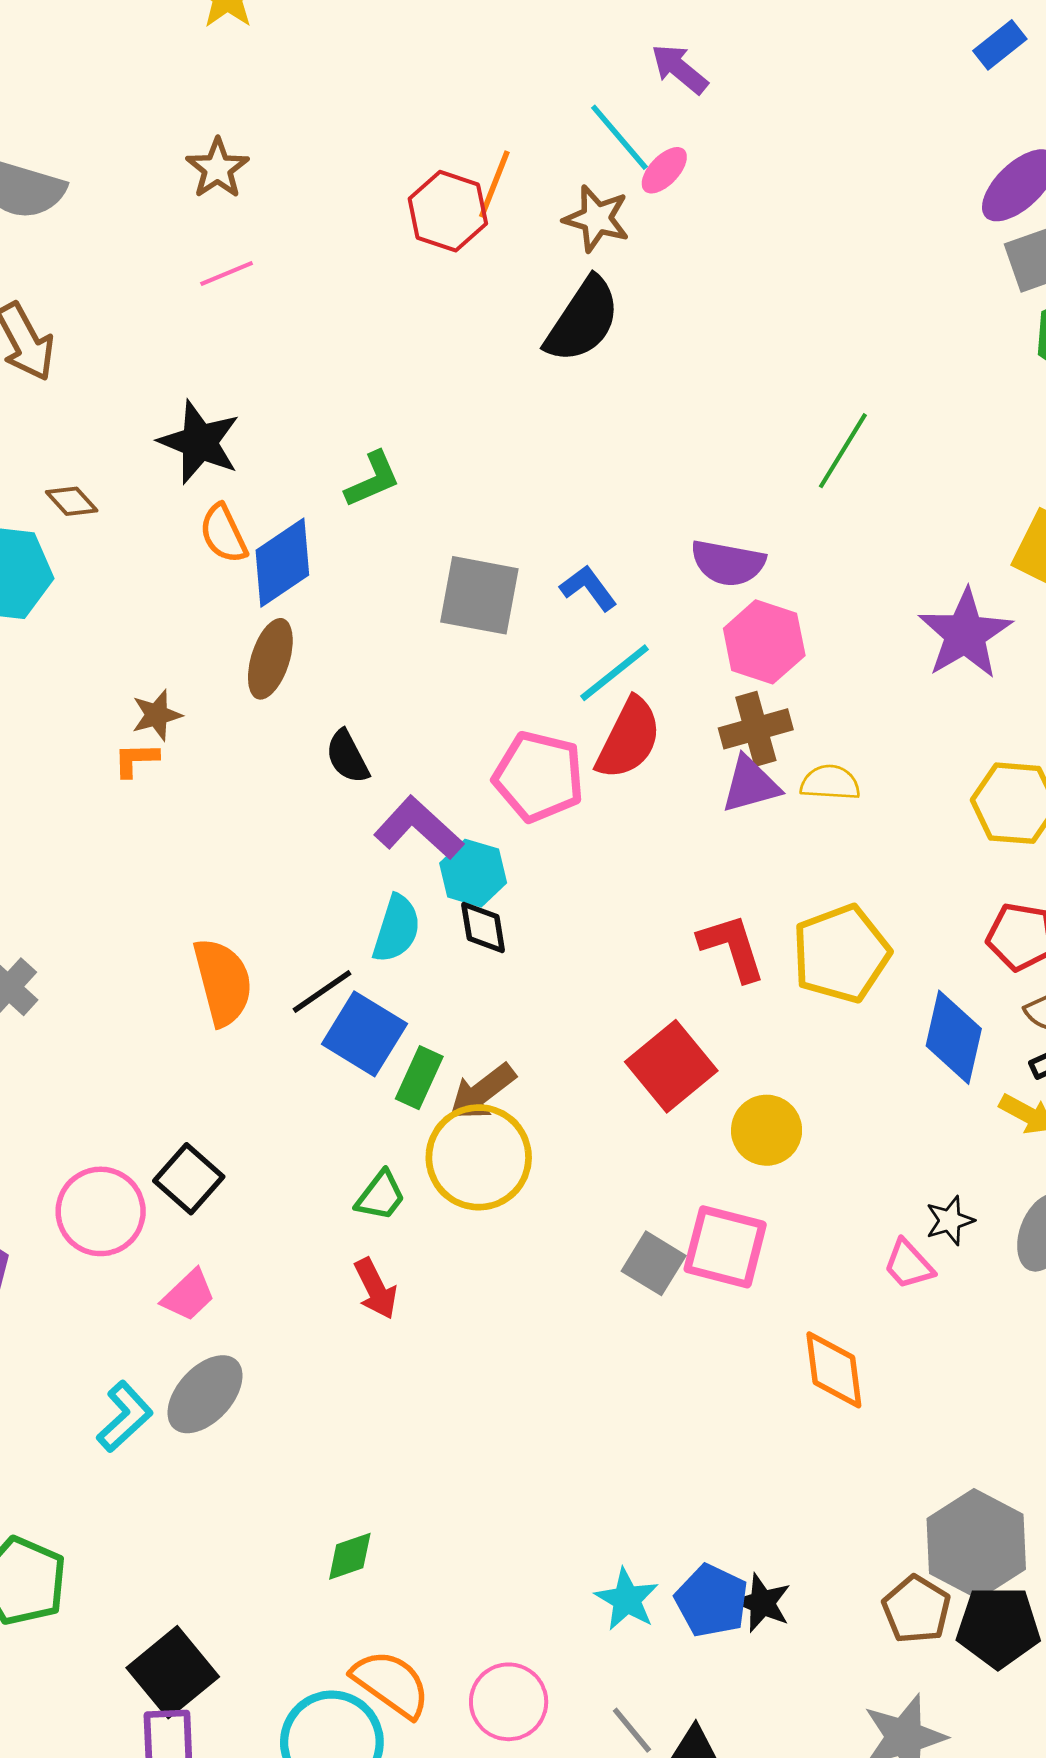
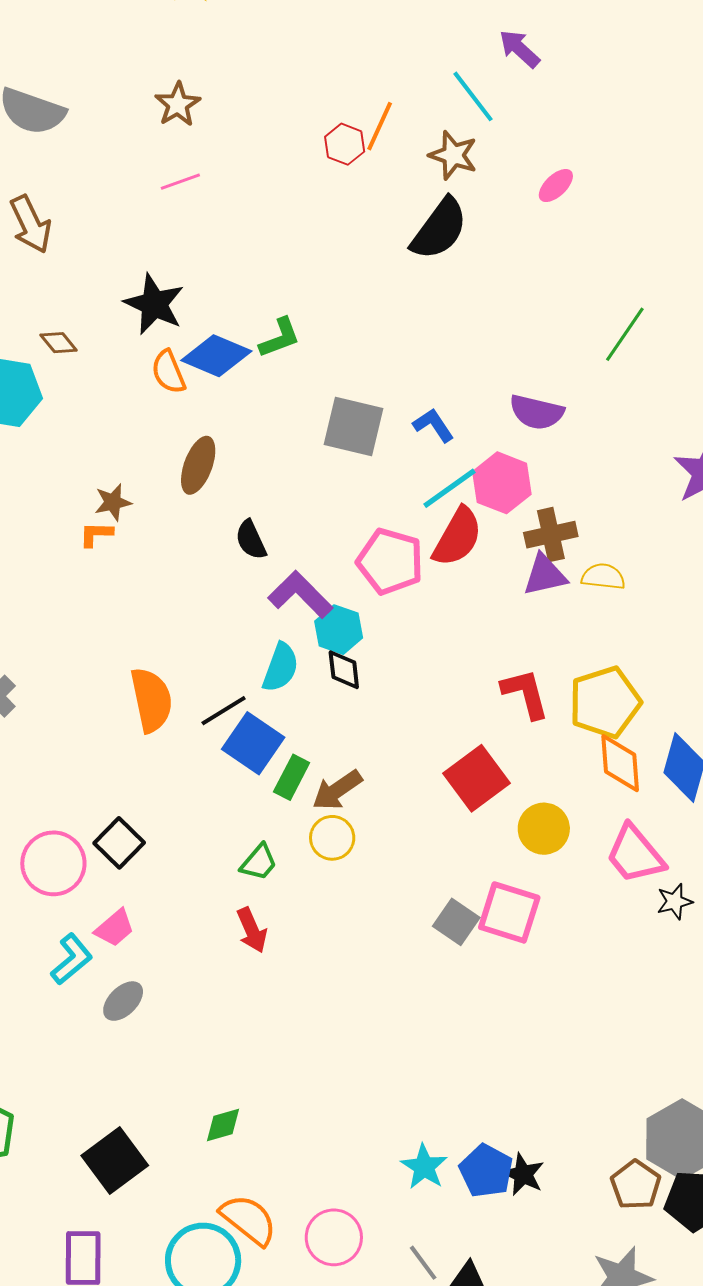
pink ellipse: (664, 170) -> (556, 186), moved
red hexagon: (448, 211) -> (345, 144), size x0.7
blue diamond: (282, 563) -> (216, 356), moved, turned 54
pink hexagon: (764, 642) -> (502, 483), moved
yellow circle: (479, 1157) -> (332, 838), size x0.6
pink trapezoid: (909, 1265) -> (635, 854), moved, size x1.6
orange diamond: (834, 1370) -> (620, 763), moved
gray ellipse: (205, 1394) -> (123, 1001), size x0.7
cyan L-shape: (125, 1417) -> (72, 959), moved
black square: (173, 1672) -> (115, 1161), moved

